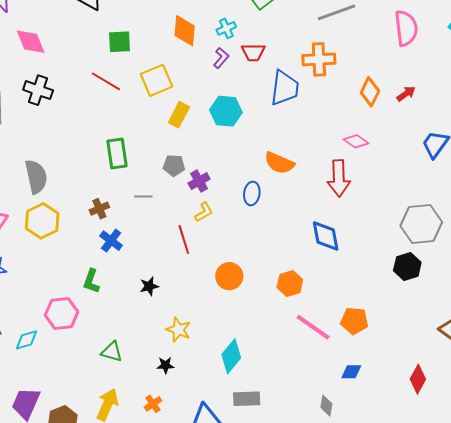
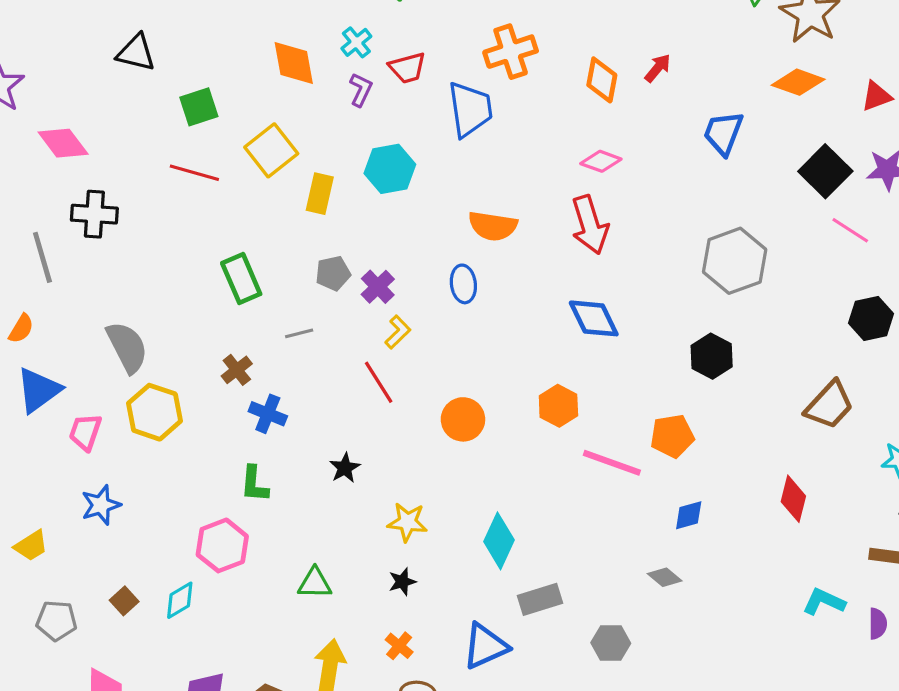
black hexagon: (407, 267) -> (712, 356), moved
gray diamond: (326, 406) -> (665, 577), turned -45

